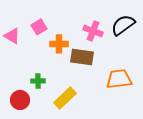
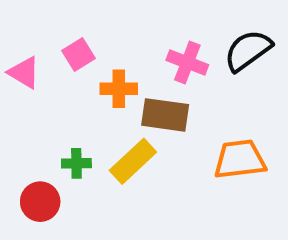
yellow rectangle: (65, 98) -> (133, 161), moved

